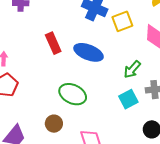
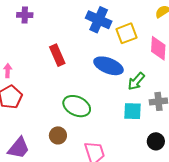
blue ellipse: (89, 52) -> (108, 66), moved
cyan square: (128, 99) -> (132, 111), turned 30

